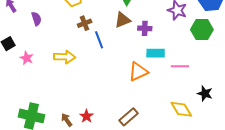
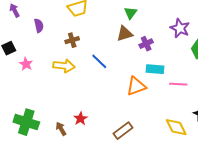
brown cross: (85, 23) -> (72, 40), moved
purple cross: (145, 28) -> (146, 44), turned -32
blue line: (99, 40) -> (99, 61), moved, turned -30
red star: (86, 116) -> (81, 119), moved

